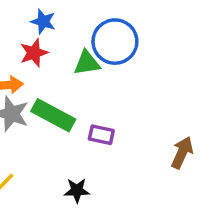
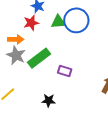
green triangle: (87, 63) -> (58, 22), moved
green rectangle: (53, 115) -> (39, 58), turned -70

